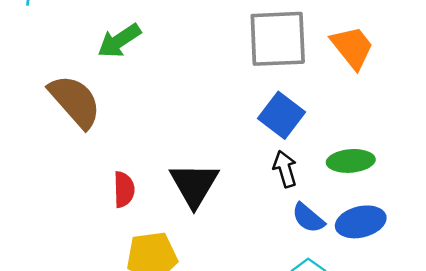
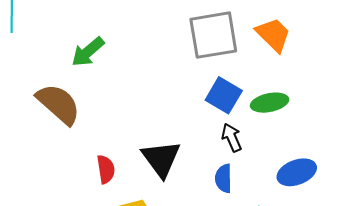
green ellipse: (351, 161) -> (270, 103), moved
blue semicircle: (308, 218) -> (224, 178), moved, turned 56

